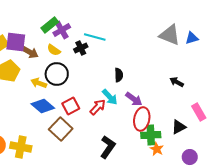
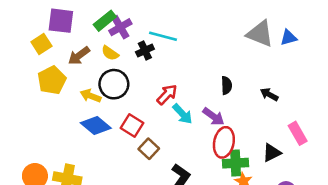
purple square: (16, 42) -> (61, 21), moved
brown arrow: (30, 52) -> (79, 56), turned 114
black semicircle: (119, 75) -> (226, 85), moved
red square: (71, 106) -> (132, 126), turned -30
red arrow: (98, 107) -> (167, 94), moved
brown square: (61, 129) -> (149, 149), moved, size x0.7

